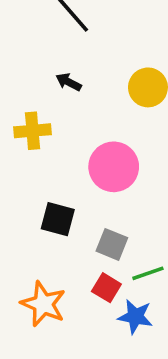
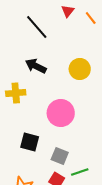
black arrow: (69, 82) -> (36, 66), size x1.5

